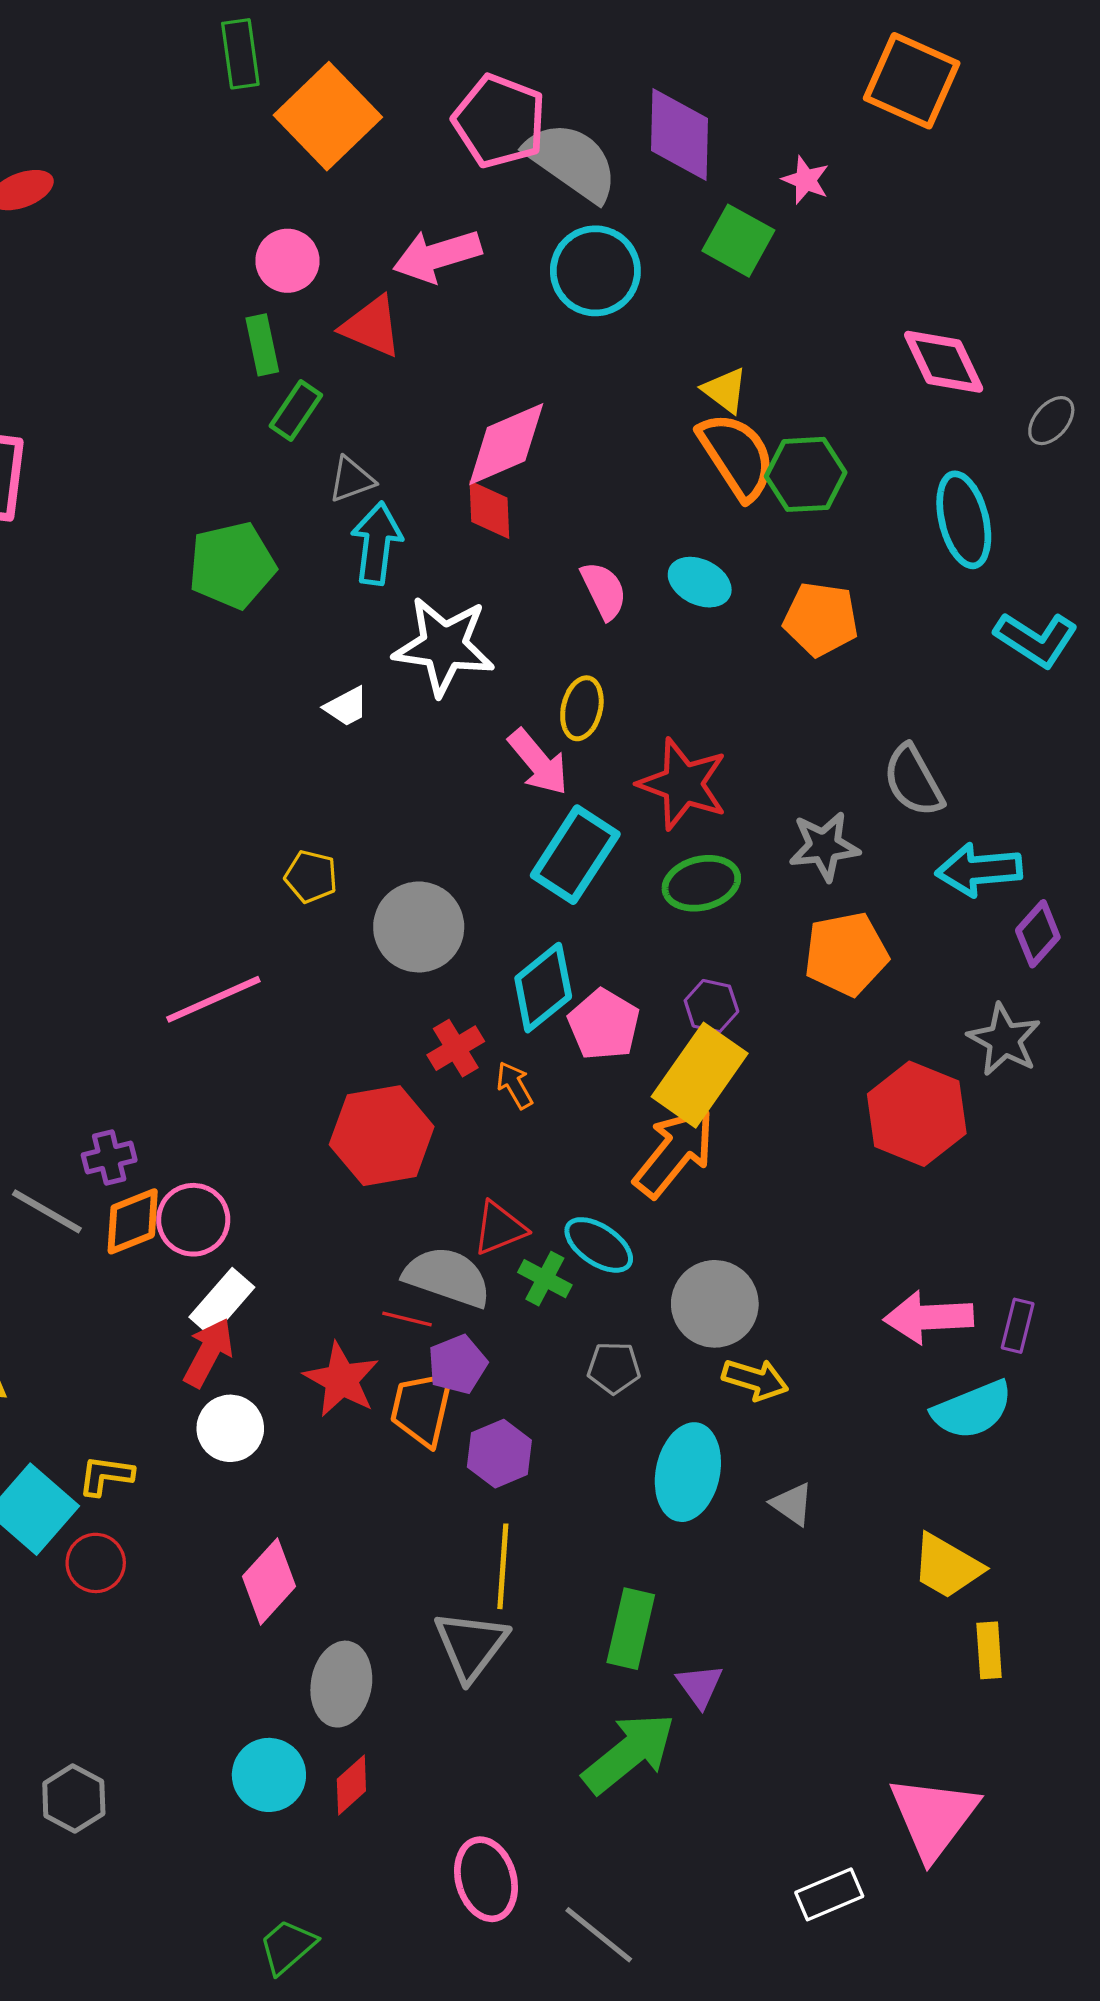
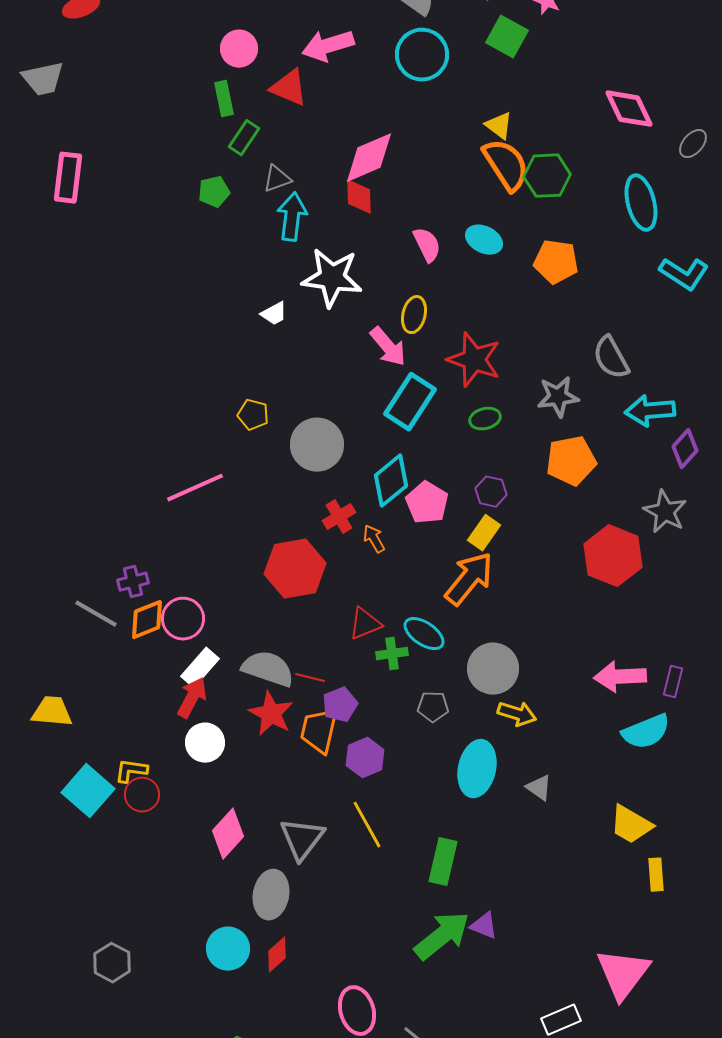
green pentagon: (232, 565) -> (214, 192), moved, size x0.6
green ellipse: (701, 883) -> (485, 419), size x0.7
yellow rectangle: (700, 1075) -> (484, 533), size x0.6
gray semicircle: (447, 1277) -> (268, 669), moved
green cross: (545, 1279) -> (392, 654), turned -36
red circle: (96, 1563) -> (142, 795), moved
yellow line: (503, 1566) -> (367, 825), turned -33
gray triangle: (471, 1645) -> (302, 839), moved
purple triangle: (700, 1686) -> (484, 926), moved, turned -32

